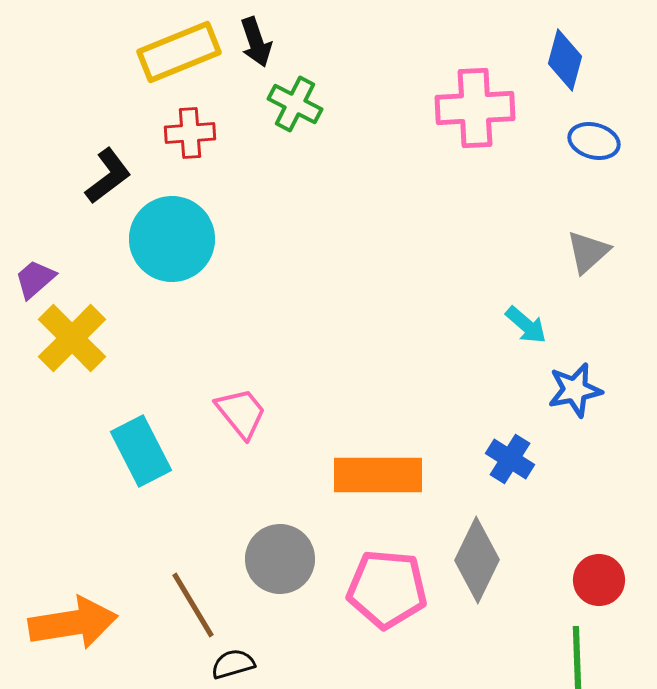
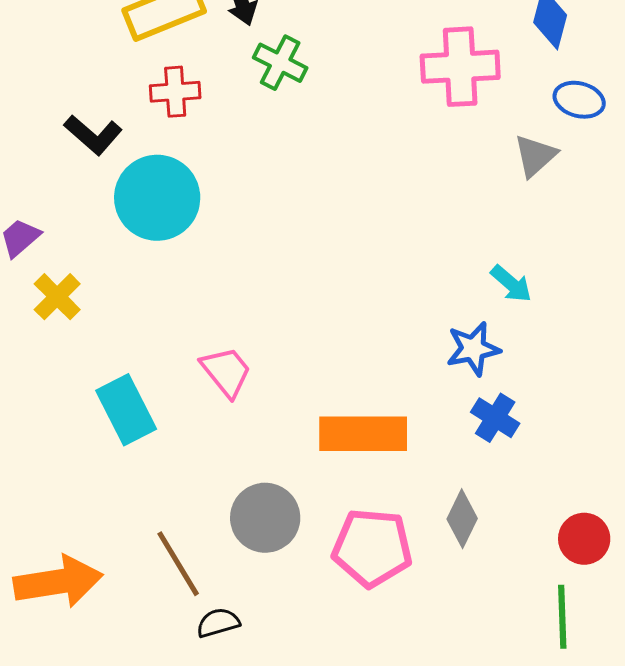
black L-shape: (108, 176) -> (93, 135), turned 78
gray triangle: (588, 252) -> (535, 156), moved
yellow cross: (72, 338) -> (57, 297), size x0.7
blue star: (575, 390) -> (473, 349), moved
gray diamond: (477, 560) -> (462, 519), size x0.7

